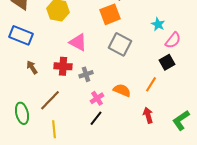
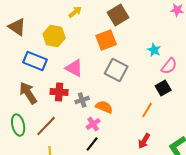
blue rectangle: (21, 35) -> (35, 61), moved
brown arrow: (32, 67) -> (28, 93), size x1.6
orange semicircle: (122, 90) -> (104, 107), moved
green ellipse: (22, 113) -> (18, 125), moved
red arrow: (148, 115) -> (144, 141), turned -133

